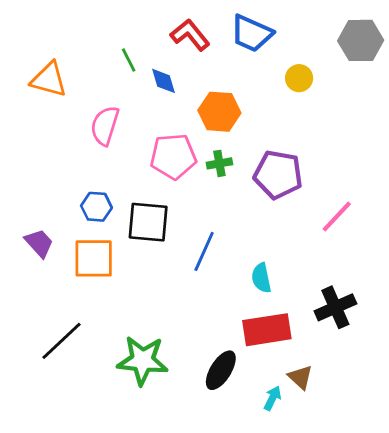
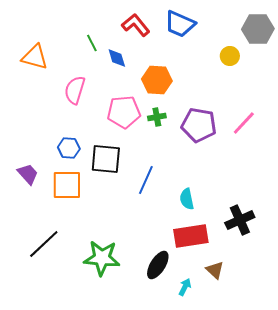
yellow circle: (299, 78) -> (230, 56), moved
pink line: (337, 216) -> (244, 123), moved
cyan arrow: (273, 398) -> (185, 287), moved

